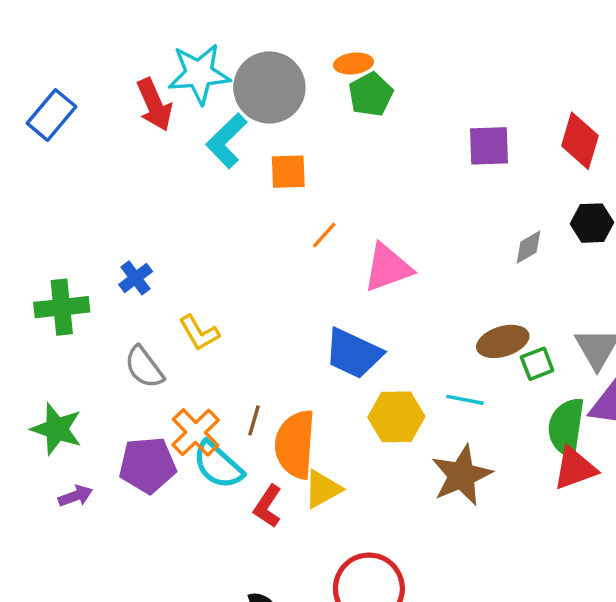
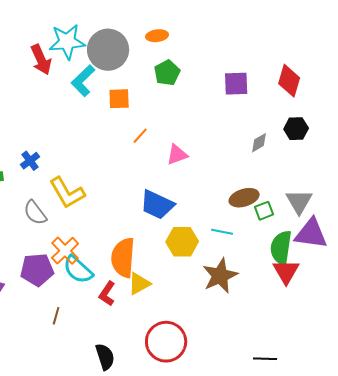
green pentagon: (371, 94) -> (167, 73), moved
pink triangle: (388, 268) -> (177, 155), size x0.7
yellow L-shape: (199, 333) -> (67, 193), size x1.5
brown line: (254, 420) -> (56, 316), moved
red triangle: (575, 468) -> (286, 272), turned -40

